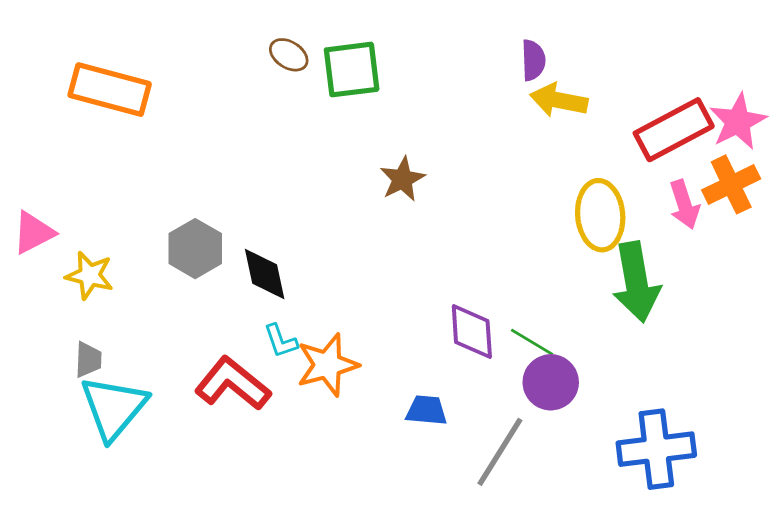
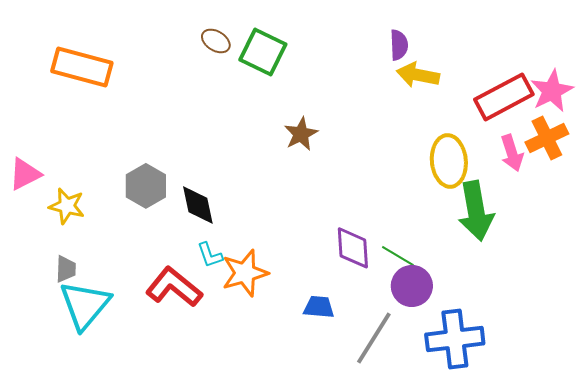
green square: (352, 70) -> (263, 52), turned 33
blue cross: (656, 449) -> (455, 339), moved

